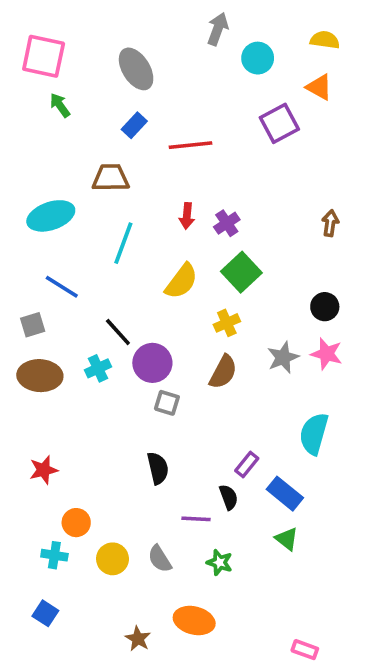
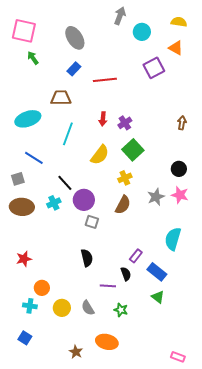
pink rectangle: (305, 650) -> (178, 357), moved

